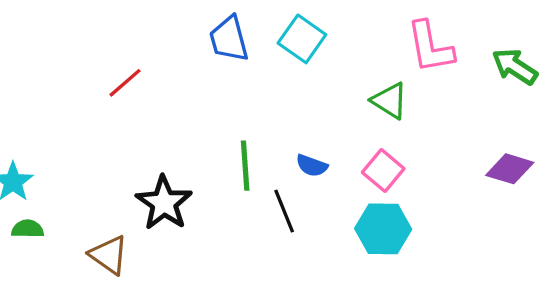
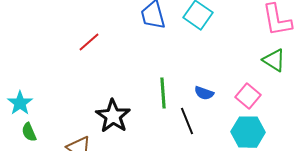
green triangle: (390, 101) -> (274, 60), moved
green semicircle: (28, 229) -> (29, 132), turned -114

